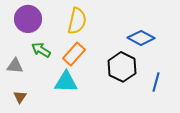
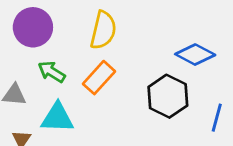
cyan triangle: (66, 82) -> (57, 118), moved

